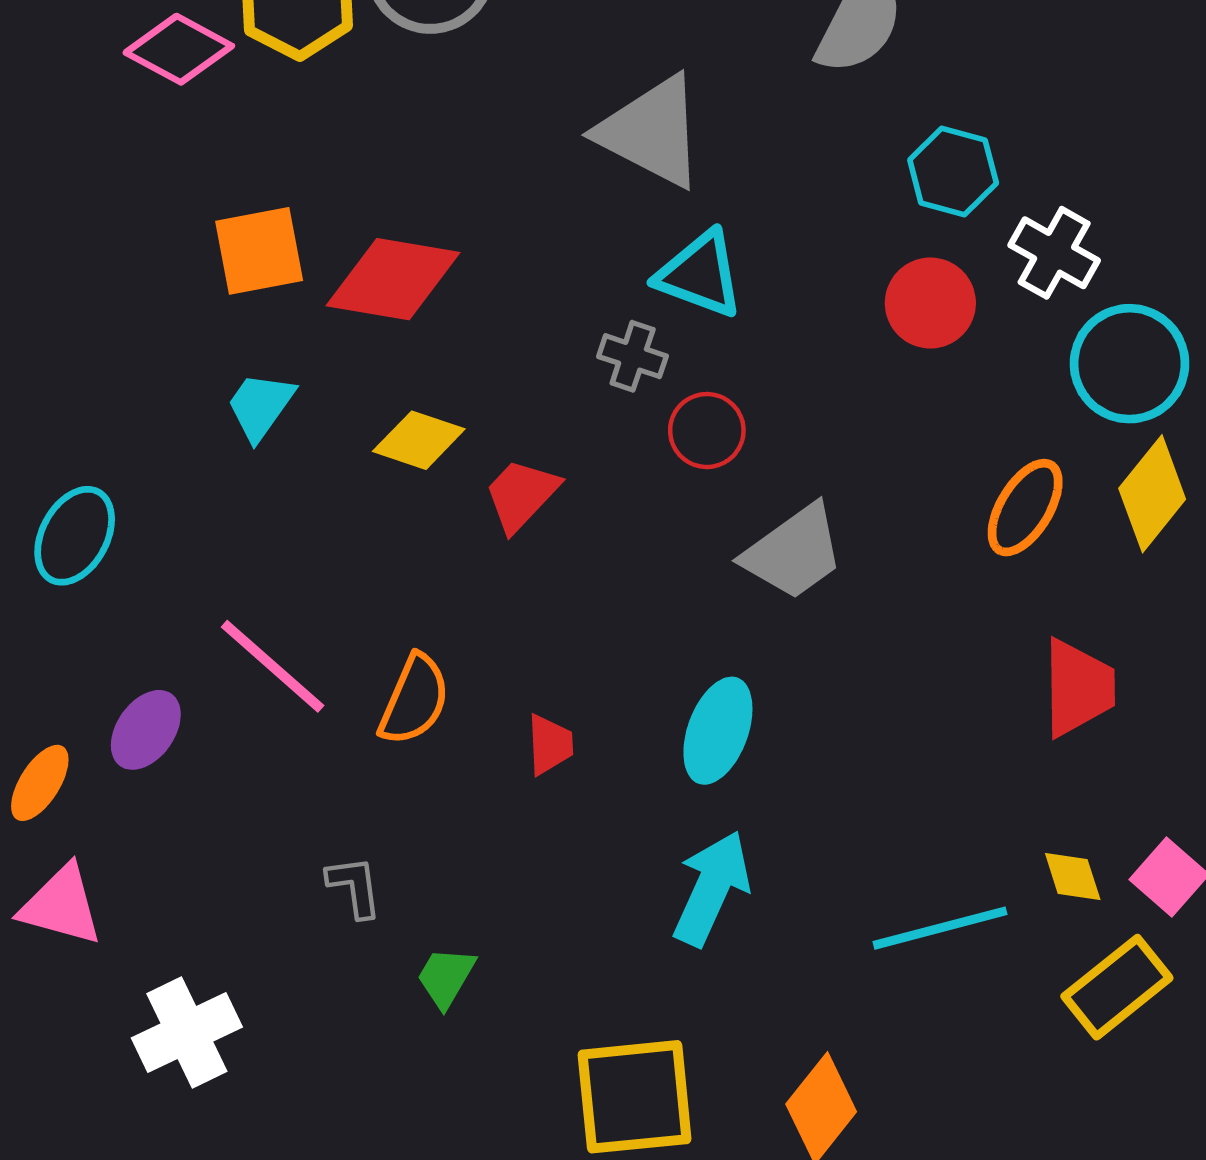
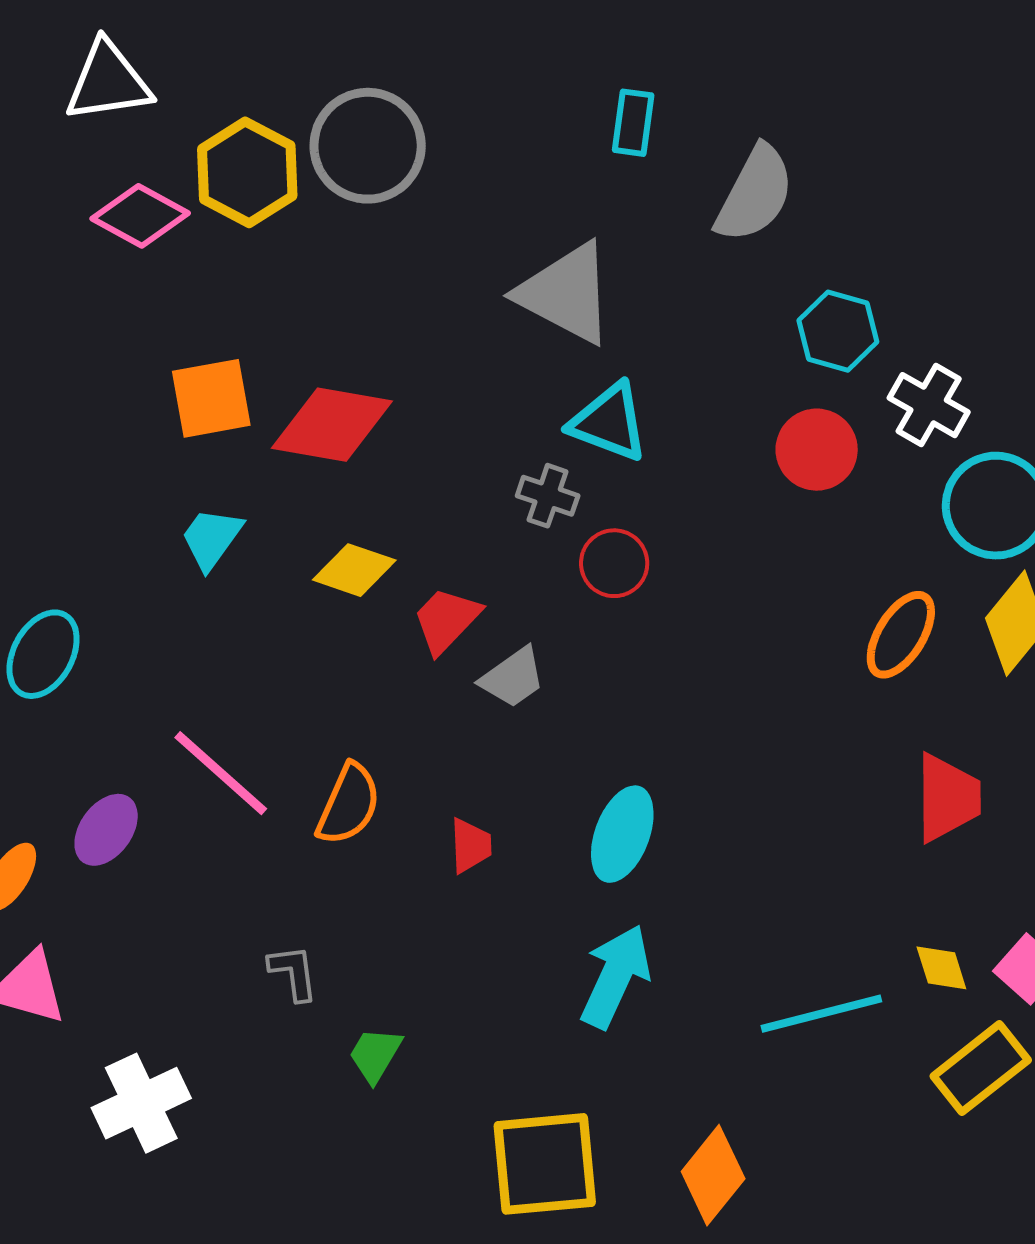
gray trapezoid: (794, 552) -> (513, 678), moved, size x0.7

